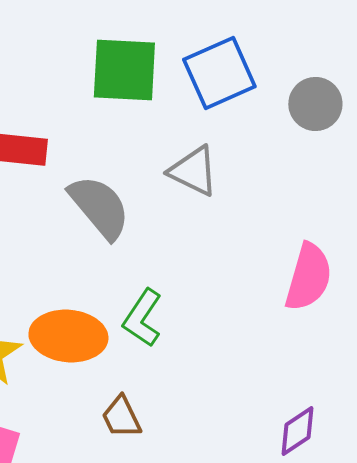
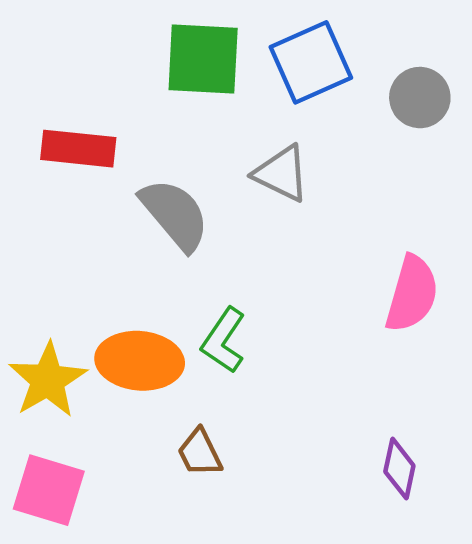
purple diamond: (297, 431) -> (399, 469), turned -44

